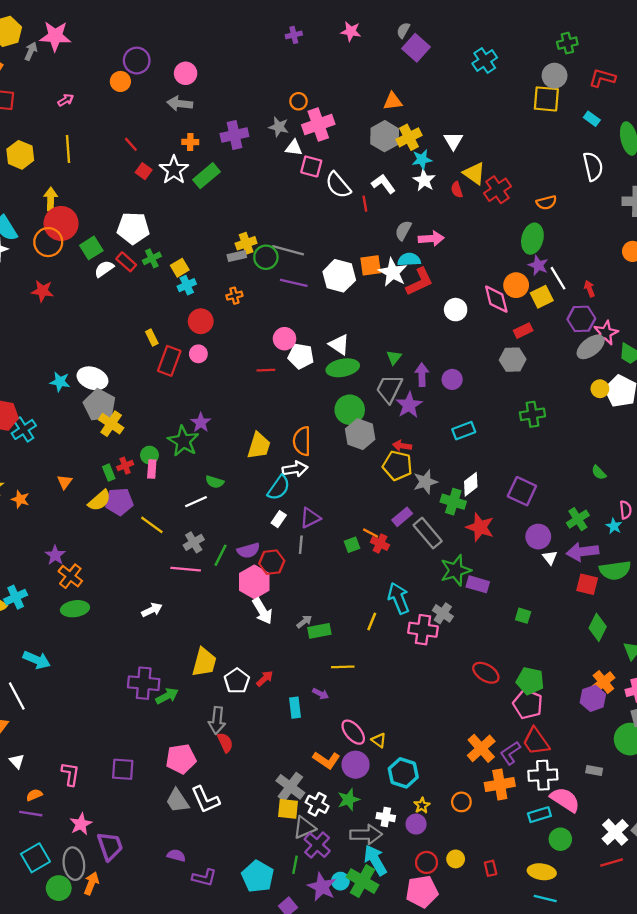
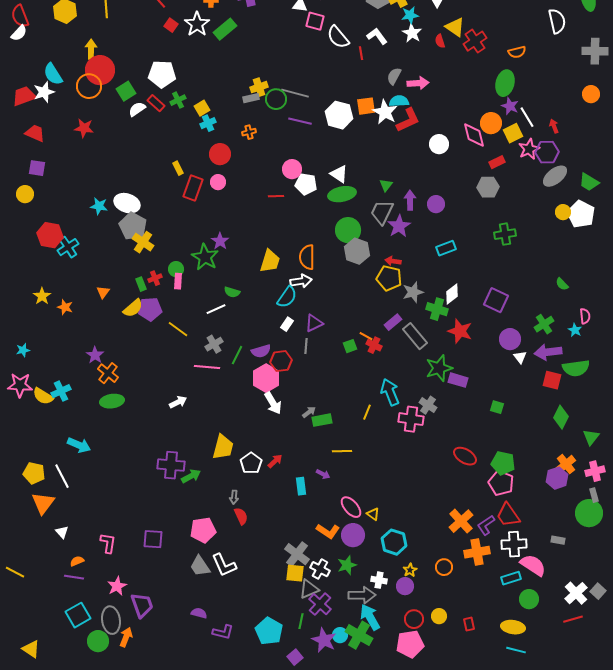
pink star: (606, 333) -> (529, 149), moved
gray arrow: (217, 720) -> (234, 497), size x0.6

